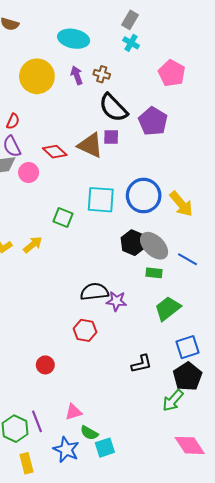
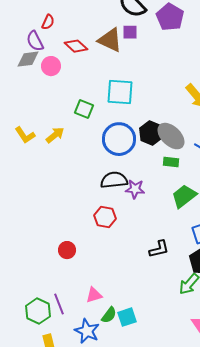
red semicircle: (13, 121) -> (48, 22), moved
blue circle: (144, 196) -> (119, 139), moved
green semicircle: (89, 433) -> (109, 315), turned -84
cyan square: (105, 448) -> (127, 317), moved

